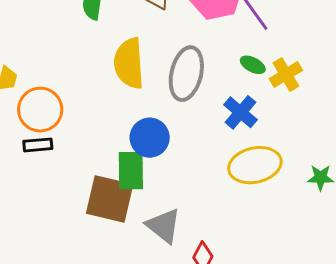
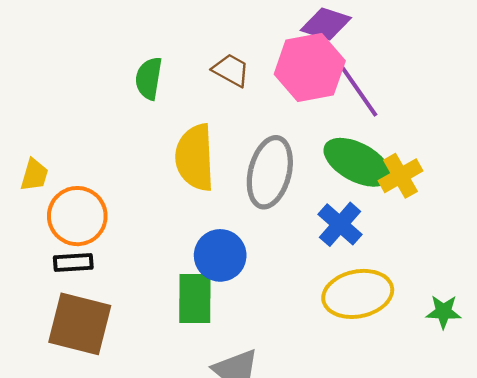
green ellipse: (253, 65) -> (357, 162), size x2.0
brown square: (110, 199) -> (80, 324), moved

